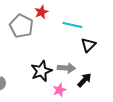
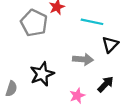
gray arrow: (66, 68) -> (83, 59), moved
black star: (41, 71) -> (42, 74), moved

